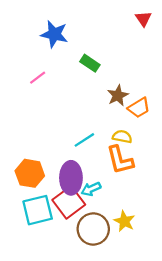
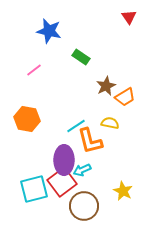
orange L-shape: (120, 160) -> (90, 141), moved
orange hexagon: (30, 173) -> (27, 119), moved
yellow star: (124, 221) -> (123, 191), moved

